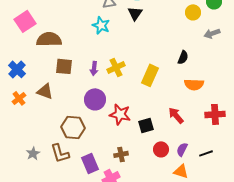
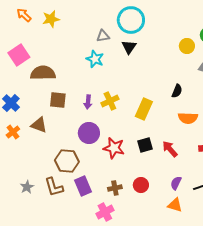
black square: (146, 125) -> (145, 145), moved
red circle: (161, 149) -> (141, 185), moved
purple rectangle: (90, 163) -> (83, 186), moved

